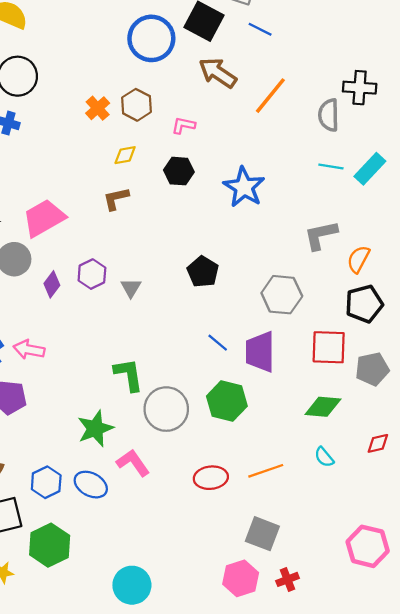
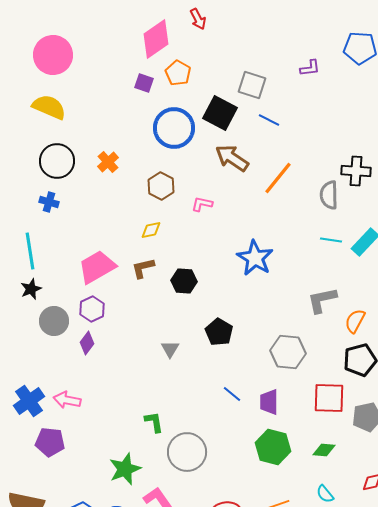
orange cross: (98, 108) -> (108, 162), moved
black hexagon: (179, 171) -> (184, 281), moved
pink trapezoid: (44, 218) -> (97, 267), moved
purple hexagon: (92, 274) -> (92, 309), moved
gray triangle: (131, 288) -> (170, 349), moved
purple trapezoid: (260, 352) -> (269, 402), size x0.7
green L-shape: (129, 375) -> (154, 422), size x0.7
green hexagon: (227, 401) -> (273, 447), moved
green diamond: (323, 407) -> (324, 450), size x0.7

